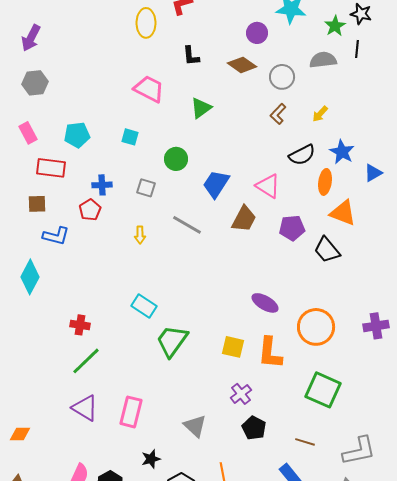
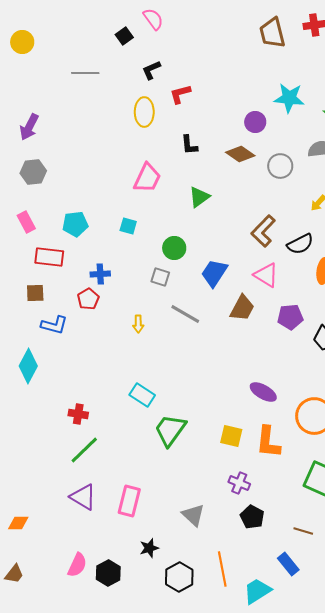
pink trapezoid: (149, 89) -> (147, 178), turned 88
brown L-shape: (278, 114) -> (263, 231), moved, size x1.5
gray square: (146, 188) -> (160, 277), moved
purple cross: (241, 394) -> (239, 483), turned -30

